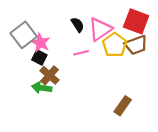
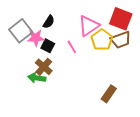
black semicircle: (78, 25) -> (49, 22), moved, turned 64
pink star: (40, 43) -> (36, 38), turned -30
pink line: (81, 53) -> (72, 47), turned 72
black square: (39, 57) -> (48, 46), moved

